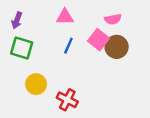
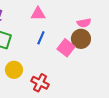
pink semicircle: (113, 19) -> (84, 23), moved
pink square: (99, 40) -> (66, 48), moved

